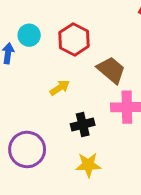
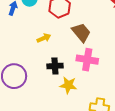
yellow star: (88, 165) -> (68, 85), moved

